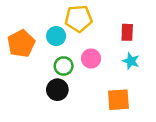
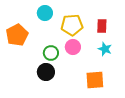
yellow pentagon: (79, 19) -> (72, 25), moved
cyan circle: (56, 36) -> (45, 13), moved

